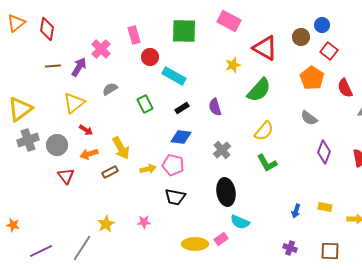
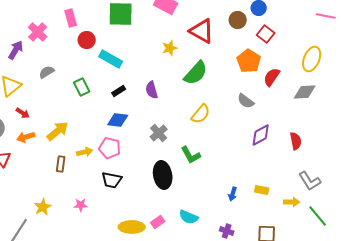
red semicircle: (345, 88) -> (272, 77), moved, turned 60
yellow arrow: (121, 148) -> (58, 131), turned -100
purple diamond: (324, 152) -> (261, 135), turned 40
green L-shape: (267, 163) -> (191, 155), moved
brown rectangle: (110, 172) -> (61, 164), moved, turned -56
cyan semicircle: (240, 222) -> (189, 217), moved

